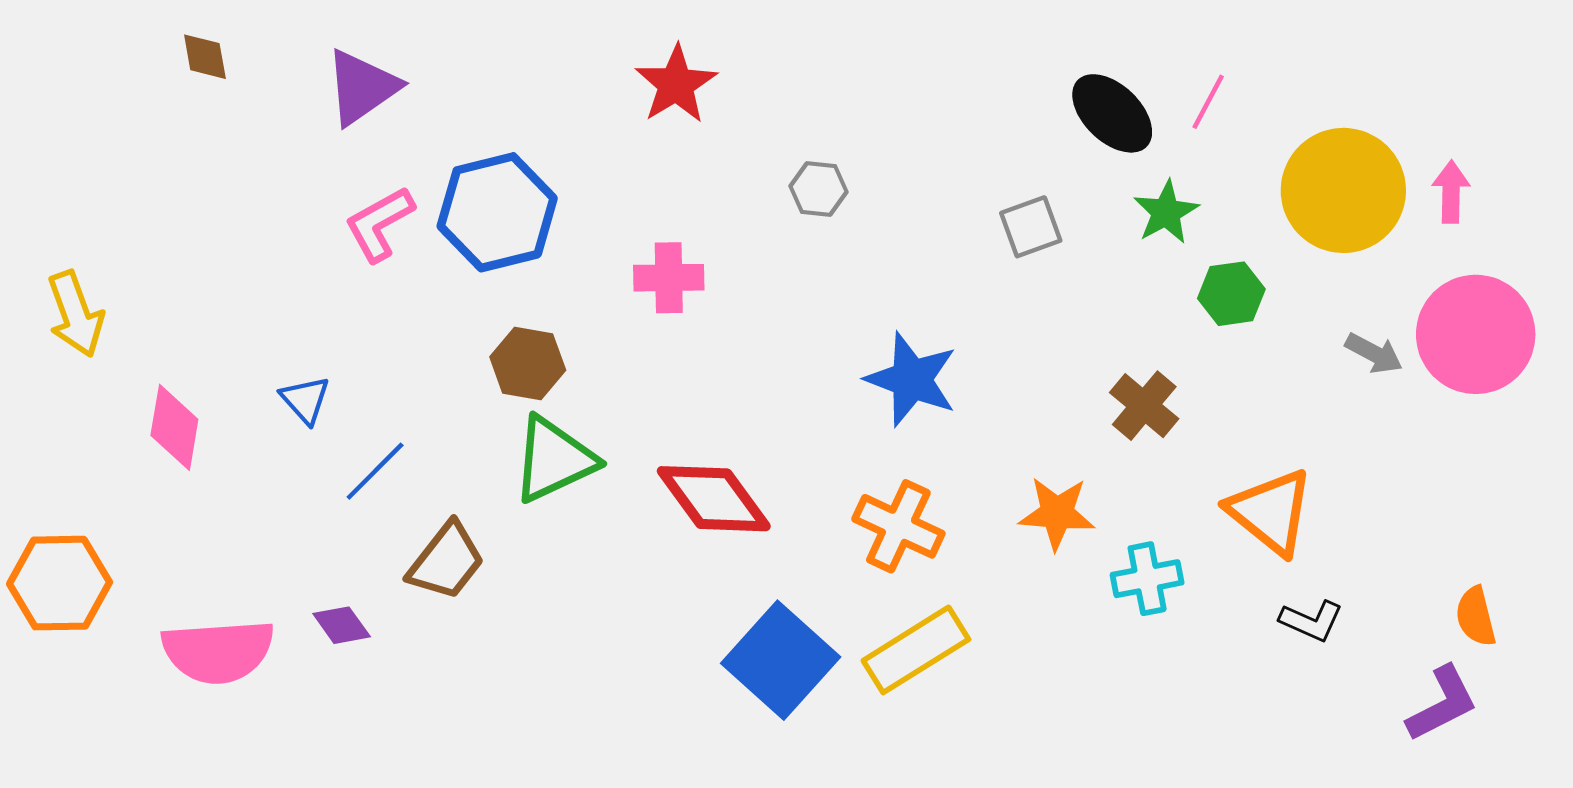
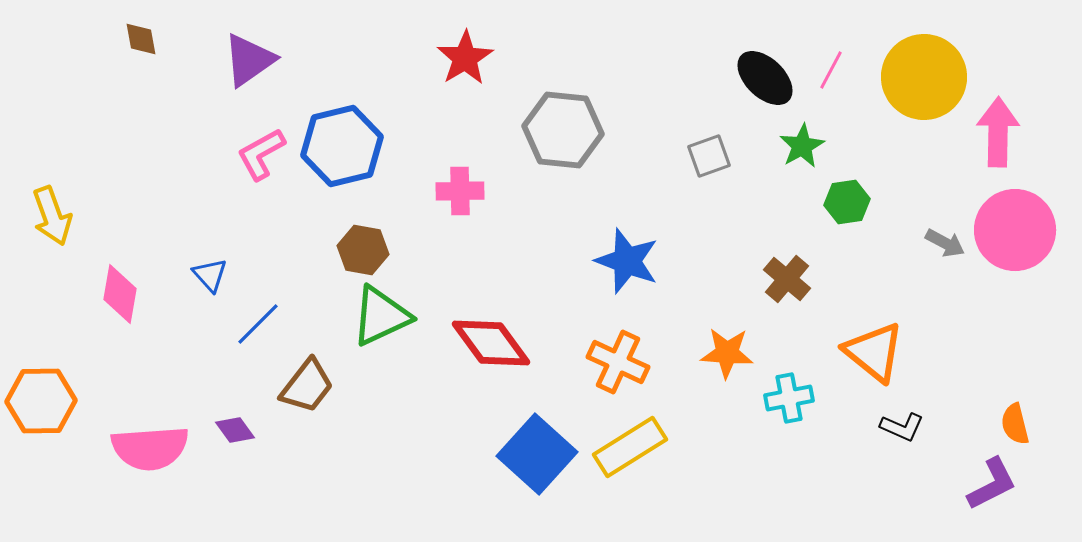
gray hexagon: (818, 189) -> (563, 130), size x2.0
yellow circle: (1343, 190) -> (924, 77), moved
pink arrow: (1451, 192) -> (998, 132), size x1.6

